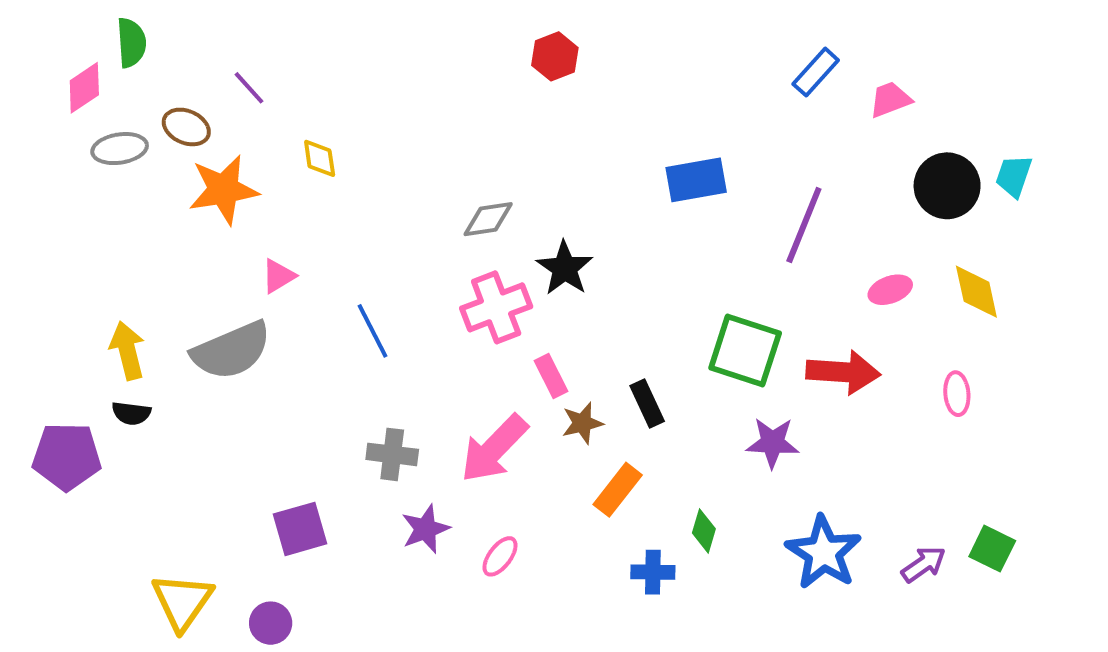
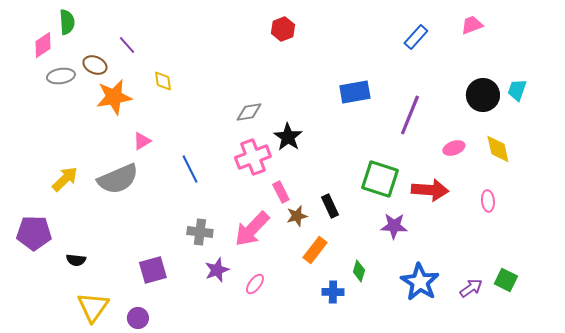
pink trapezoid: (890, 100) -> (472, 25), moved
yellow arrow: (127, 351) -> (65, 179), turned 60
black semicircle: (131, 413) -> (76, 260), moved

